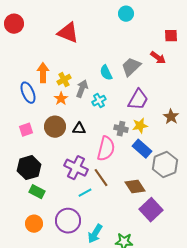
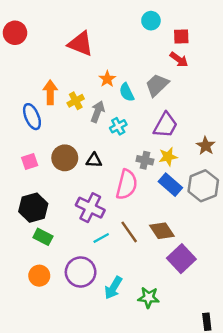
red square: (171, 36) -> (181, 36), moved
red arrow: (158, 58) -> (179, 59), moved
orange star: (61, 99) -> (107, 79), moved
gray hexagon: (165, 165) -> (203, 186), moved
brown line: (101, 178) -> (129, 232), moved

